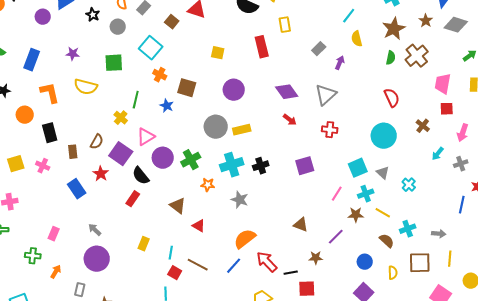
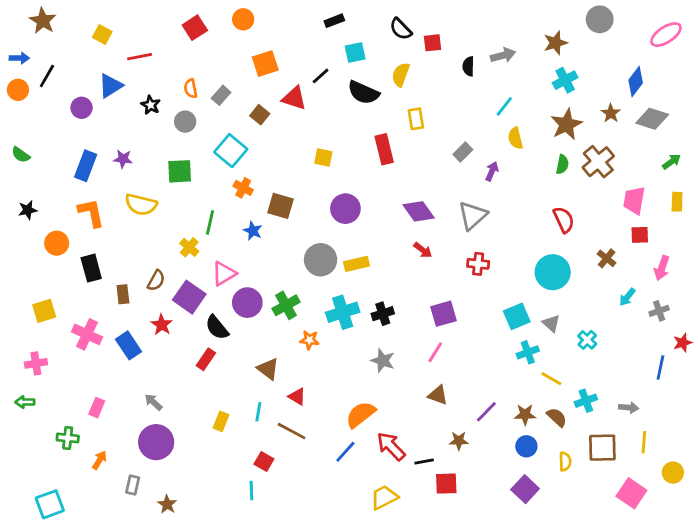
blue rectangle: (32, 60) -> (86, 166), moved
pink cross: (43, 166) -> (87, 334), moved, size x1.5
pink line: (337, 194) -> (435, 352), moved
gray star: (240, 200) -> (383, 361), moved
brown star: (356, 215) -> (525, 415), moved
cyan line: (171, 253) -> (258, 412), moved
brown line: (198, 265) -> (292, 431), moved

